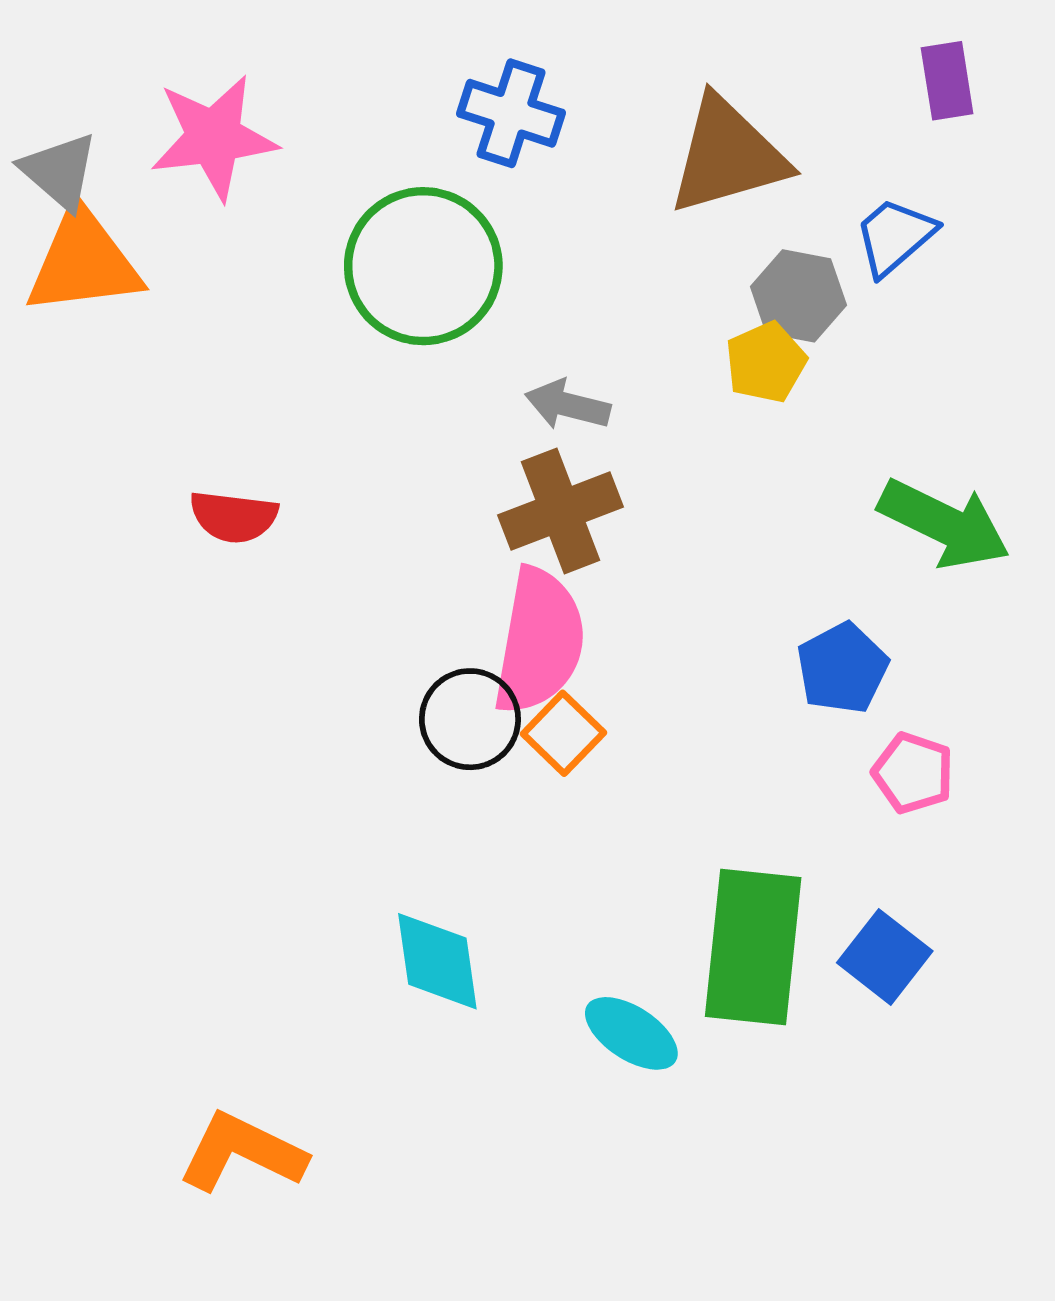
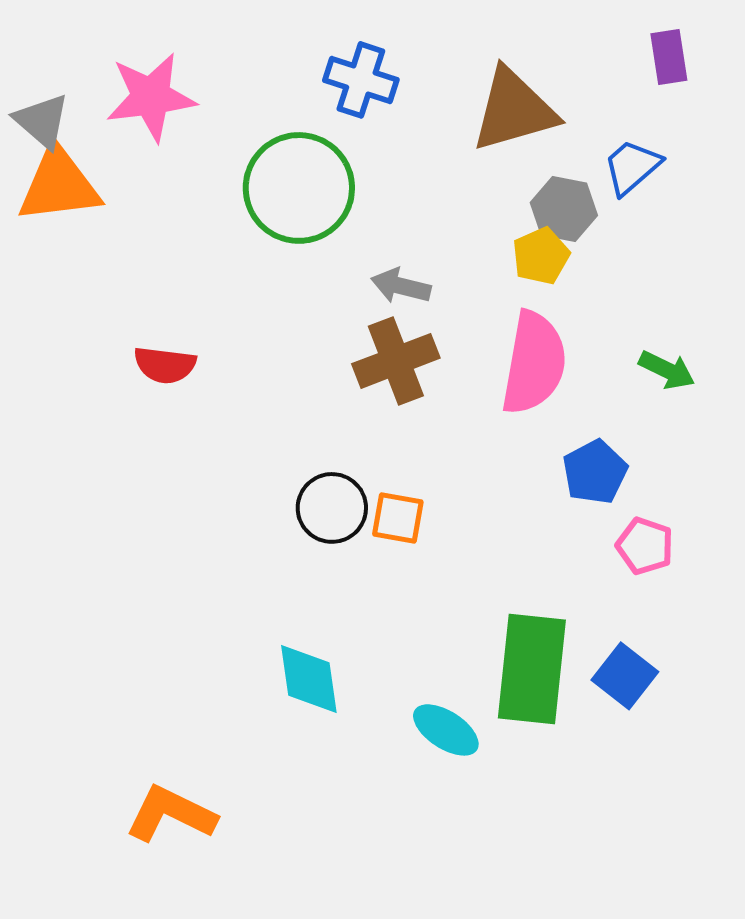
green arrow: (944, 524) -> (667, 370), size x0.6
pink semicircle: (539, 641) -> (534, 363), moved
orange square: (563, 733) -> (398, 518), turned -34

